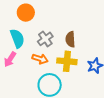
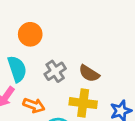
brown semicircle: (70, 39) -> (89, 73), turned -56
orange arrow: (40, 59) -> (34, 105), moved

